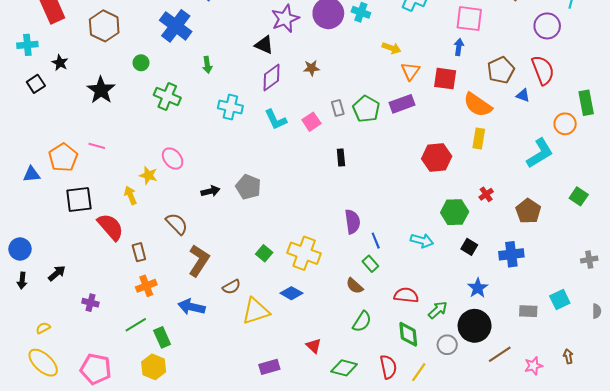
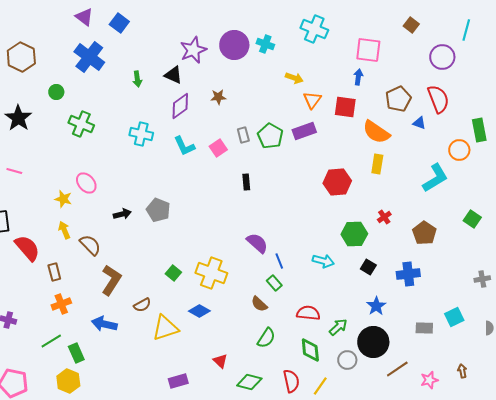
green arrow: (207, 65) -> (137, 79), moved
yellow arrow: (130, 195) -> (64, 230), moved
purple semicircle: (352, 222) -> (257, 243), turned -40

